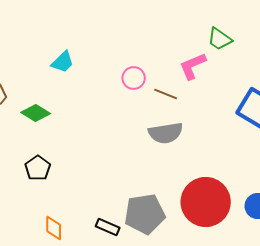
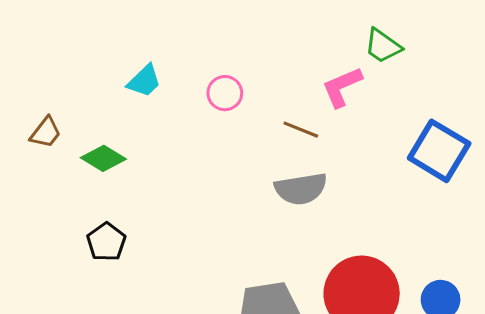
pink circle: (134, 78) -> (225, 93), moved

